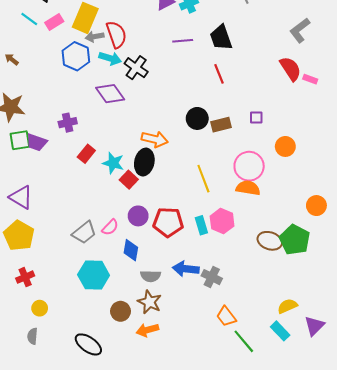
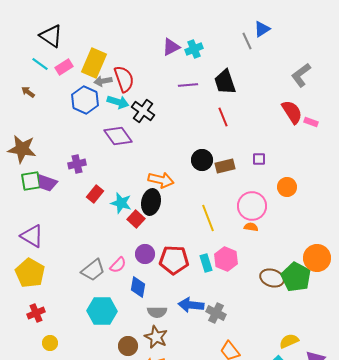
brown arrow: (12, 59) -> (28, 92), moved
orange semicircle: (248, 188) -> (251, 227), size x0.6
orange circle: (316, 206) -> (317, 258), moved, size x1.4

